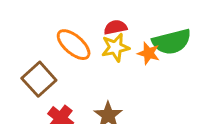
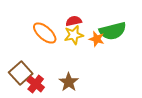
brown square: (39, 79) -> (21, 73), moved

